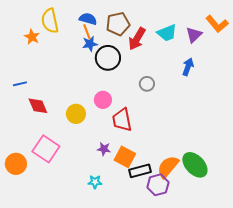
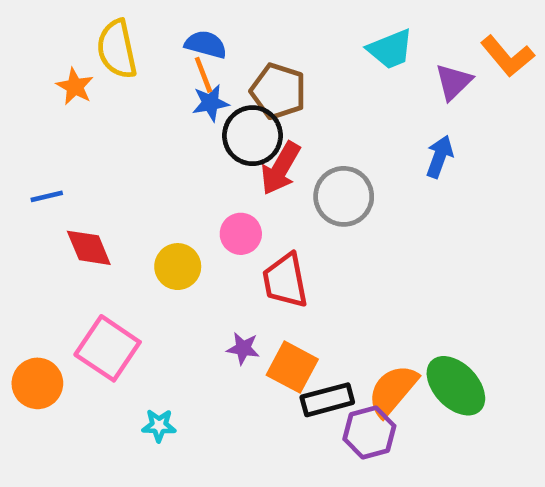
brown pentagon: (118, 24) -> (278, 91), moved, turned 30
cyan trapezoid: (167, 33) -> (390, 49), moved
red arrow: (137, 39) -> (281, 168), moved
gray circle: (147, 84) -> (344, 196), size x1.6
cyan star: (95, 182) -> (159, 426), moved

